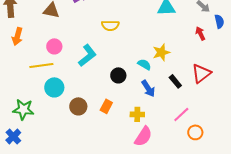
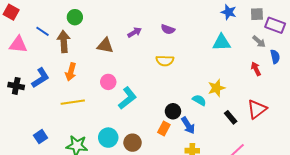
cyan L-shape: (87, 55) -> (127, 98), moved
yellow line: (41, 65) -> (73, 102), moved
cyan circle: (54, 87) -> (108, 138), moved
blue arrow: (148, 88) -> (188, 125), moved
orange rectangle: (106, 106) -> (164, 128), moved

